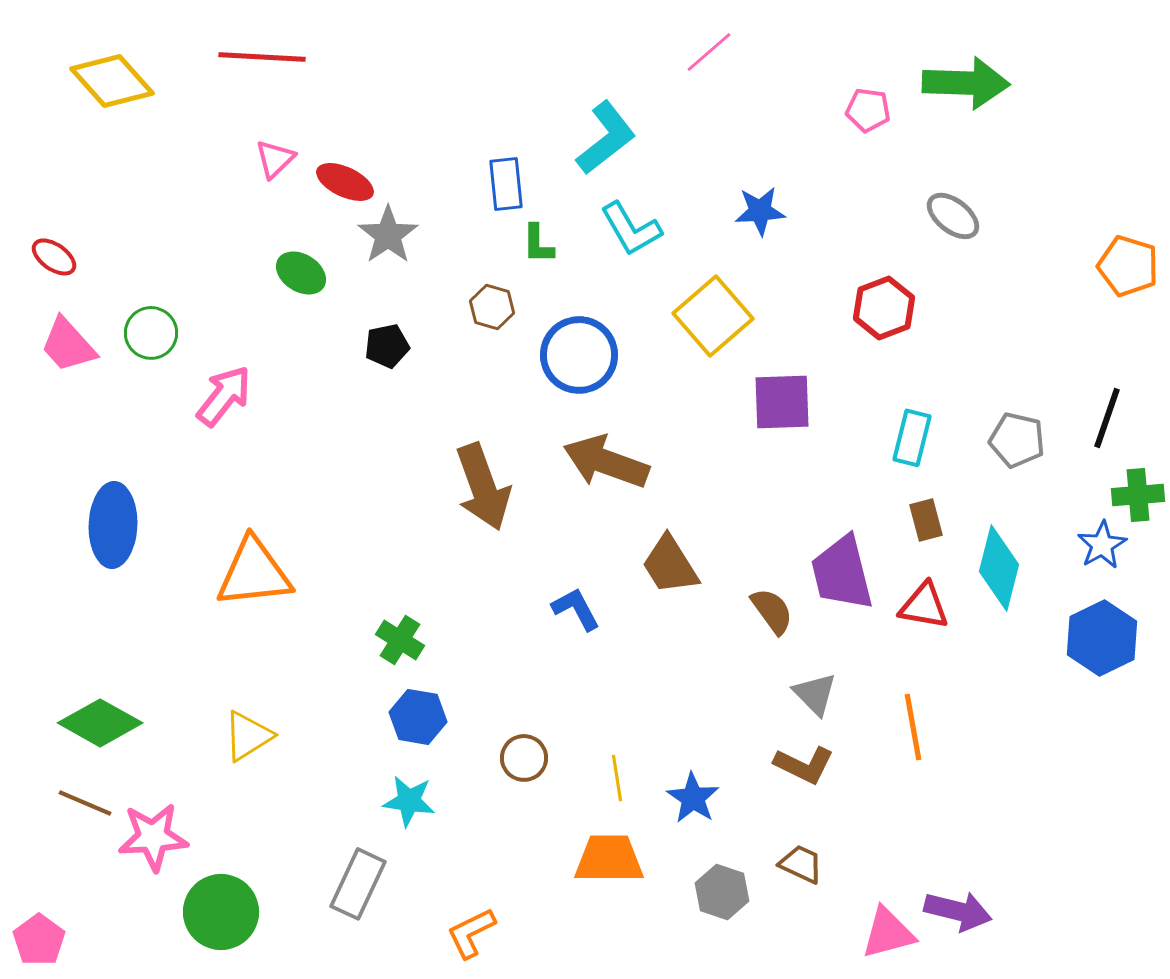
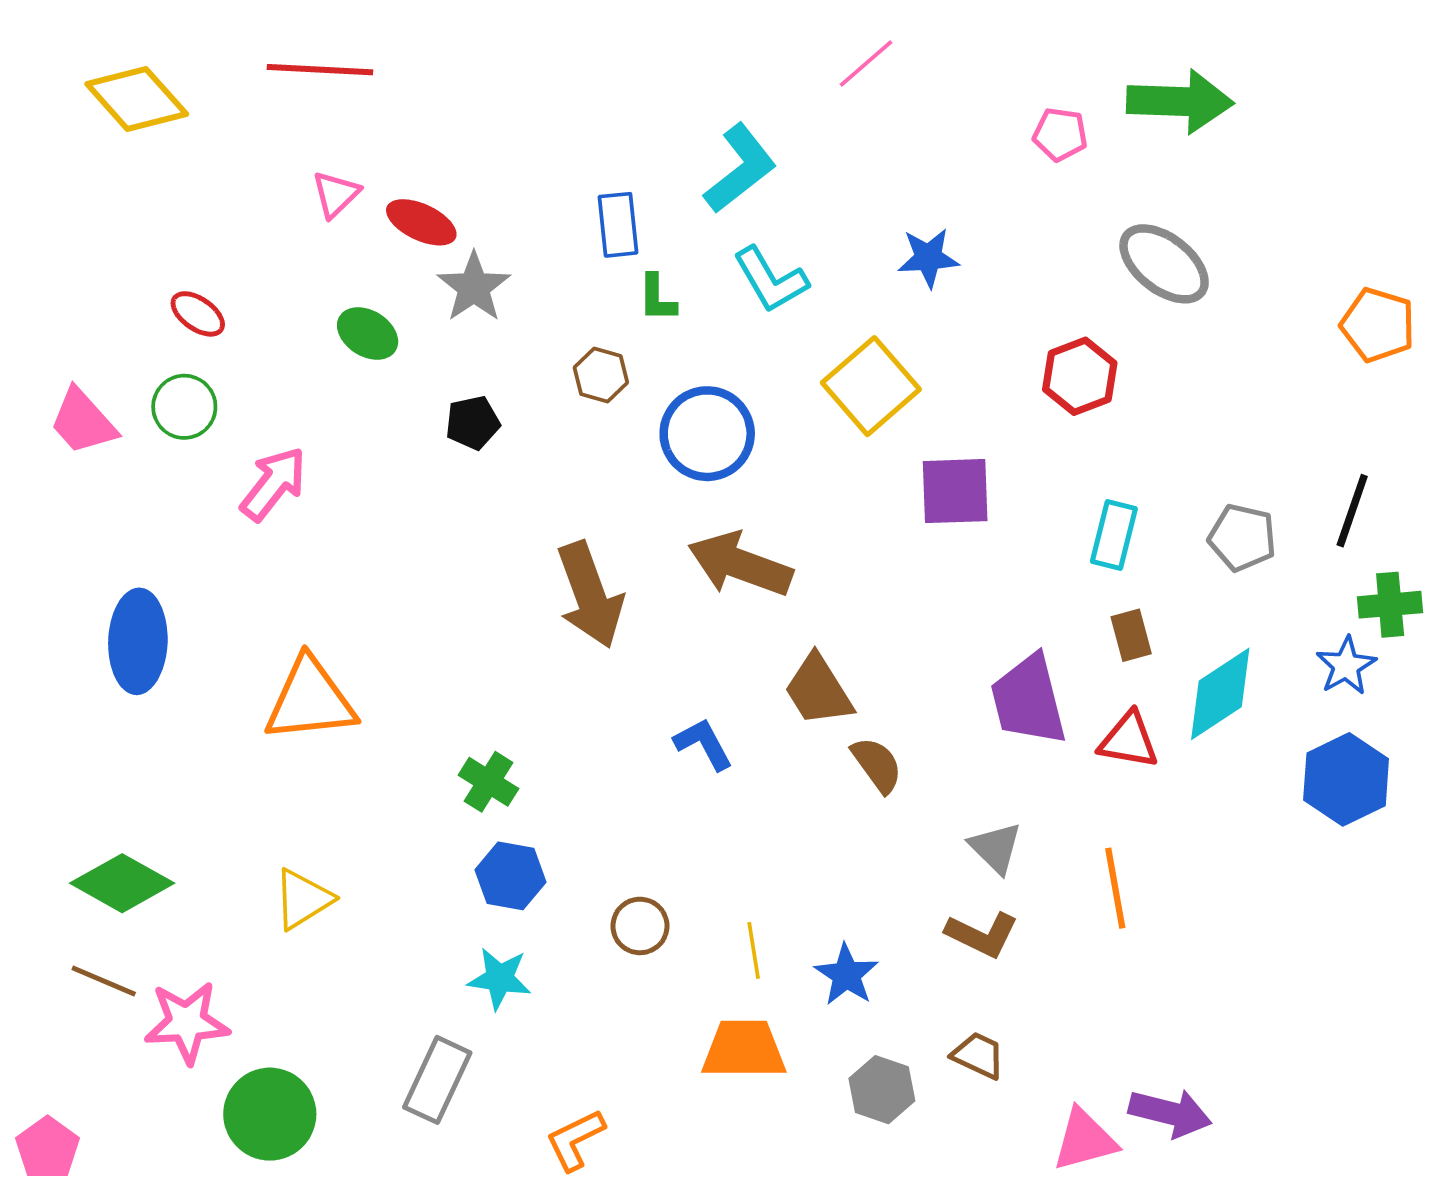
gray ellipse: (953, 216) -> (1164, 264), size x1.4
red ellipse: (54, 257) -> (198, 314), moved
cyan diamond: (999, 568) -> (1220, 694), turned 42
brown semicircle: (772, 611) -> (877, 765), moved

